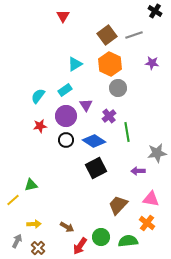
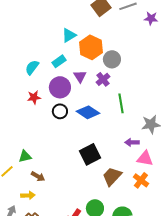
purple star: (152, 63) -> (151, 18), moved
orange hexagon: (110, 64) -> (91, 47), moved
purple cross: (109, 116) -> (103, 79), moved
black square: (96, 168) -> (90, 154), moved
pink triangle: (151, 199) -> (145, 158), moved
orange cross: (147, 223) -> (141, 180), moved
brown arrow: (67, 227) -> (38, 176), moved

